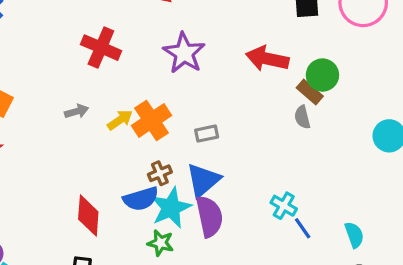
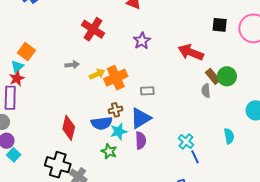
purple star: (184, 53) -> (142, 41), size x0.7
green circle: (322, 75) -> (227, 76), moved
cyan star: (171, 208) -> (119, 131), size x0.7
purple semicircle: (209, 216) -> (141, 140), size x0.7
cyan semicircle: (354, 235) -> (229, 136), moved

